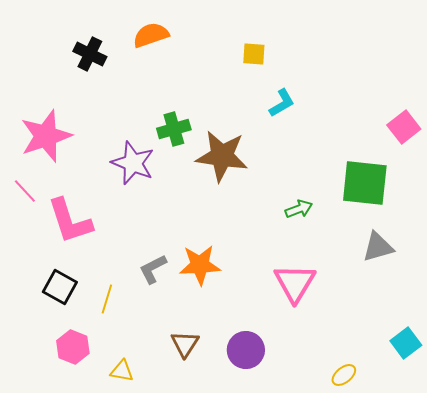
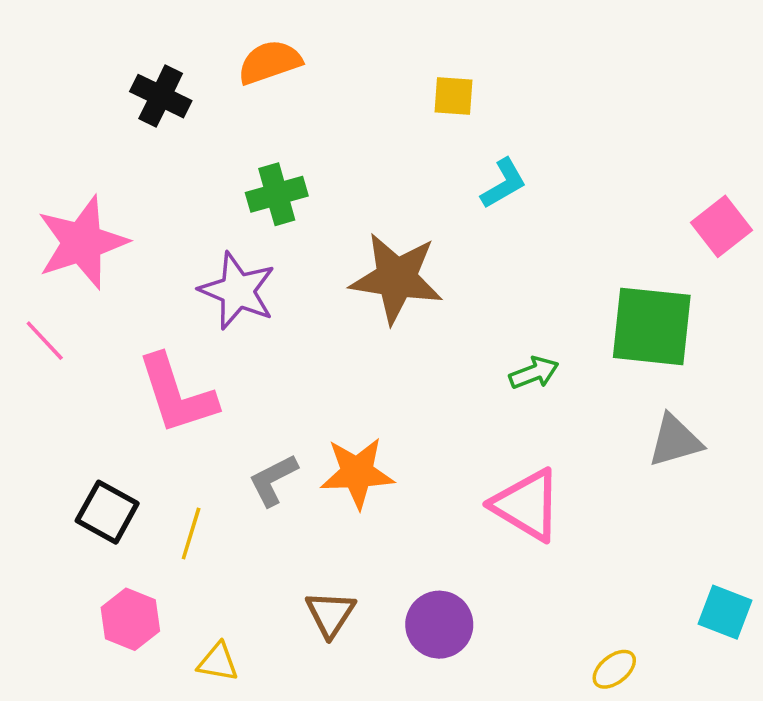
green cross: (174, 129) -> (277, 194), moved
pink L-shape: (70, 221) -> (177, 394), moved
pink triangle: (295, 283) -> (527, 505), turned -30
cyan square: (406, 343) -> (725, 612), turned -32

